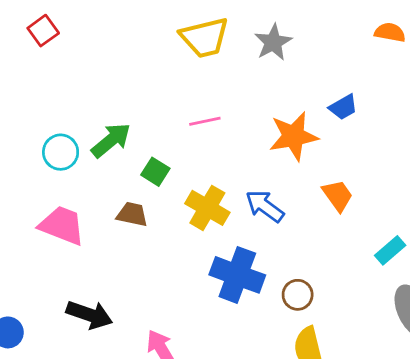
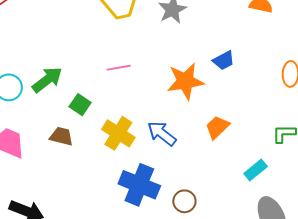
orange trapezoid: (338, 195) -> (217, 127), turned -100

